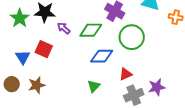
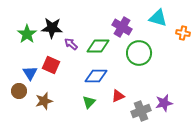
blue diamond: (102, 56) -> (96, 76), moved
red triangle: (126, 74) -> (118, 96), moved
brown circle: (12, 84) -> (19, 91), moved
green triangle: (94, 86) -> (89, 102), moved

